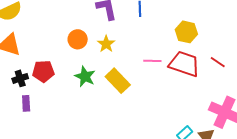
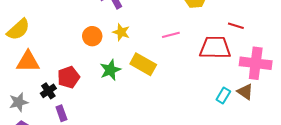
red line: (218, 62) -> (236, 26), moved
red trapezoid: (184, 64) -> (215, 48), moved
green star: (85, 77) -> (110, 70), turned -30

